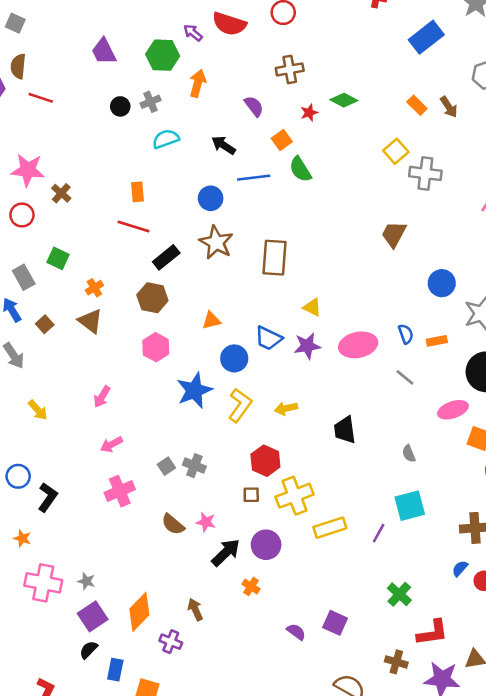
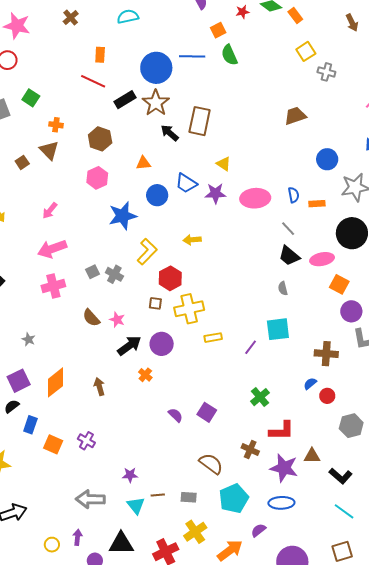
orange rectangle: (417, 105) -> (295, 16), moved
black arrow: (224, 145) -> (170, 133), moved
gray cross: (425, 173) -> (326, 72), size x0.7
brown cross: (61, 193) -> (71, 18), moved
blue circle: (211, 198) -> (156, 68), size x1.6
brown trapezoid: (394, 234) -> (295, 116), turned 35
black rectangle: (166, 257) -> (125, 100), moved
orange cross: (94, 288) -> (56, 125), turned 32
brown square: (45, 324) -> (22, 162), moved
yellow L-shape: (240, 405) -> (147, 252), moved
black trapezoid: (345, 430) -> (289, 256), moved, turned -50
pink arrow: (111, 444) -> (52, 249), size x1.6
yellow rectangle: (330, 528) -> (213, 338), size x0.7
gray star: (86, 581) -> (29, 339), moved
purple cross: (171, 642) -> (86, 441), moved

